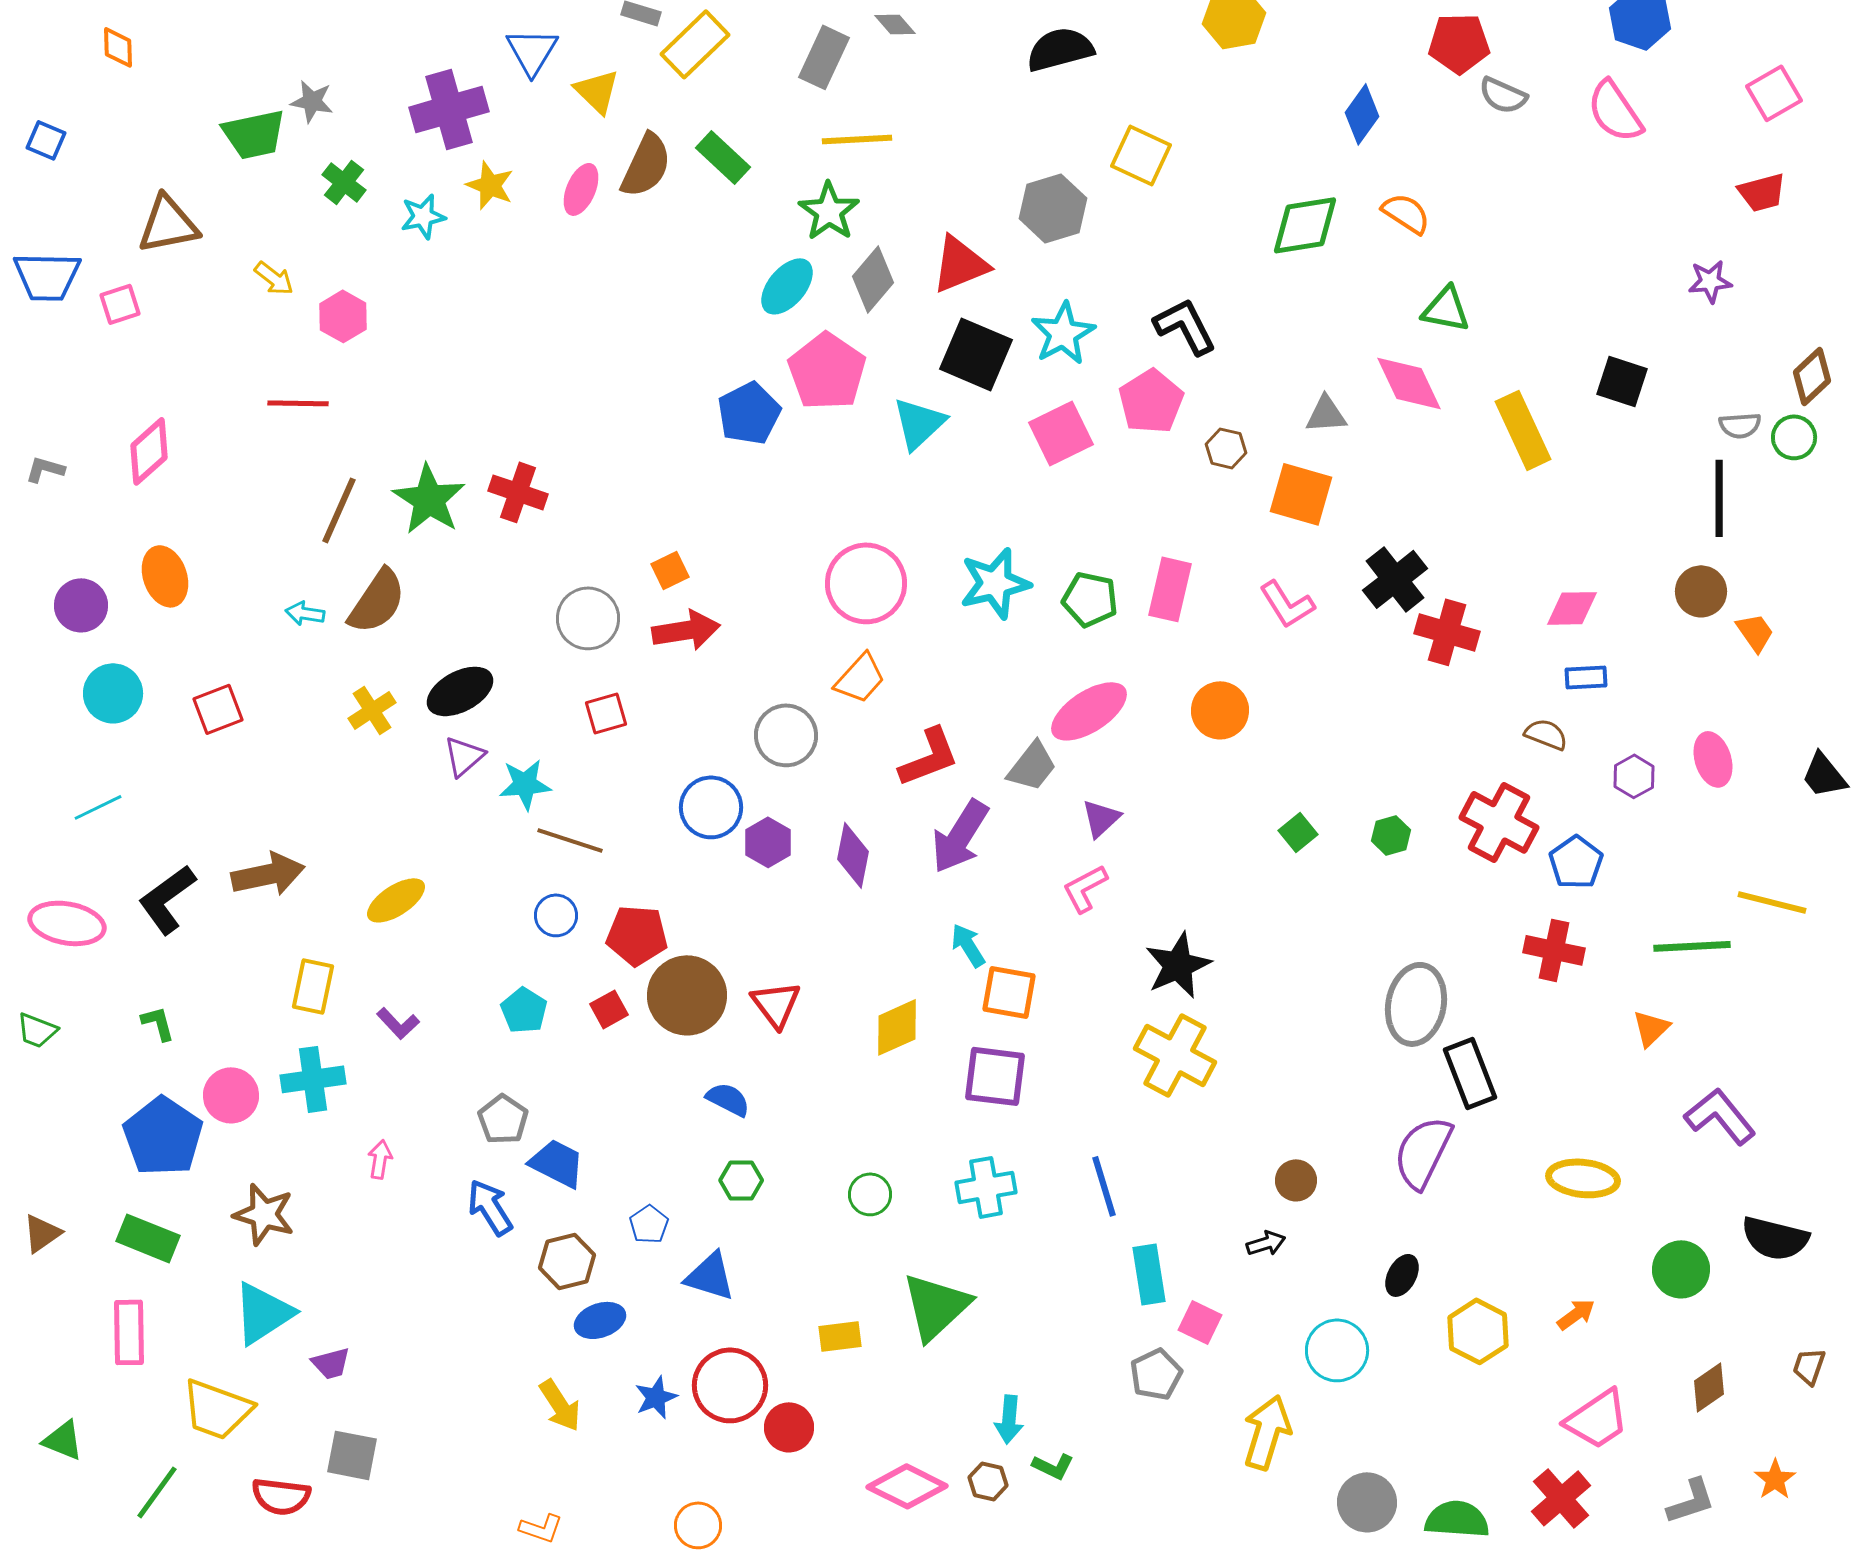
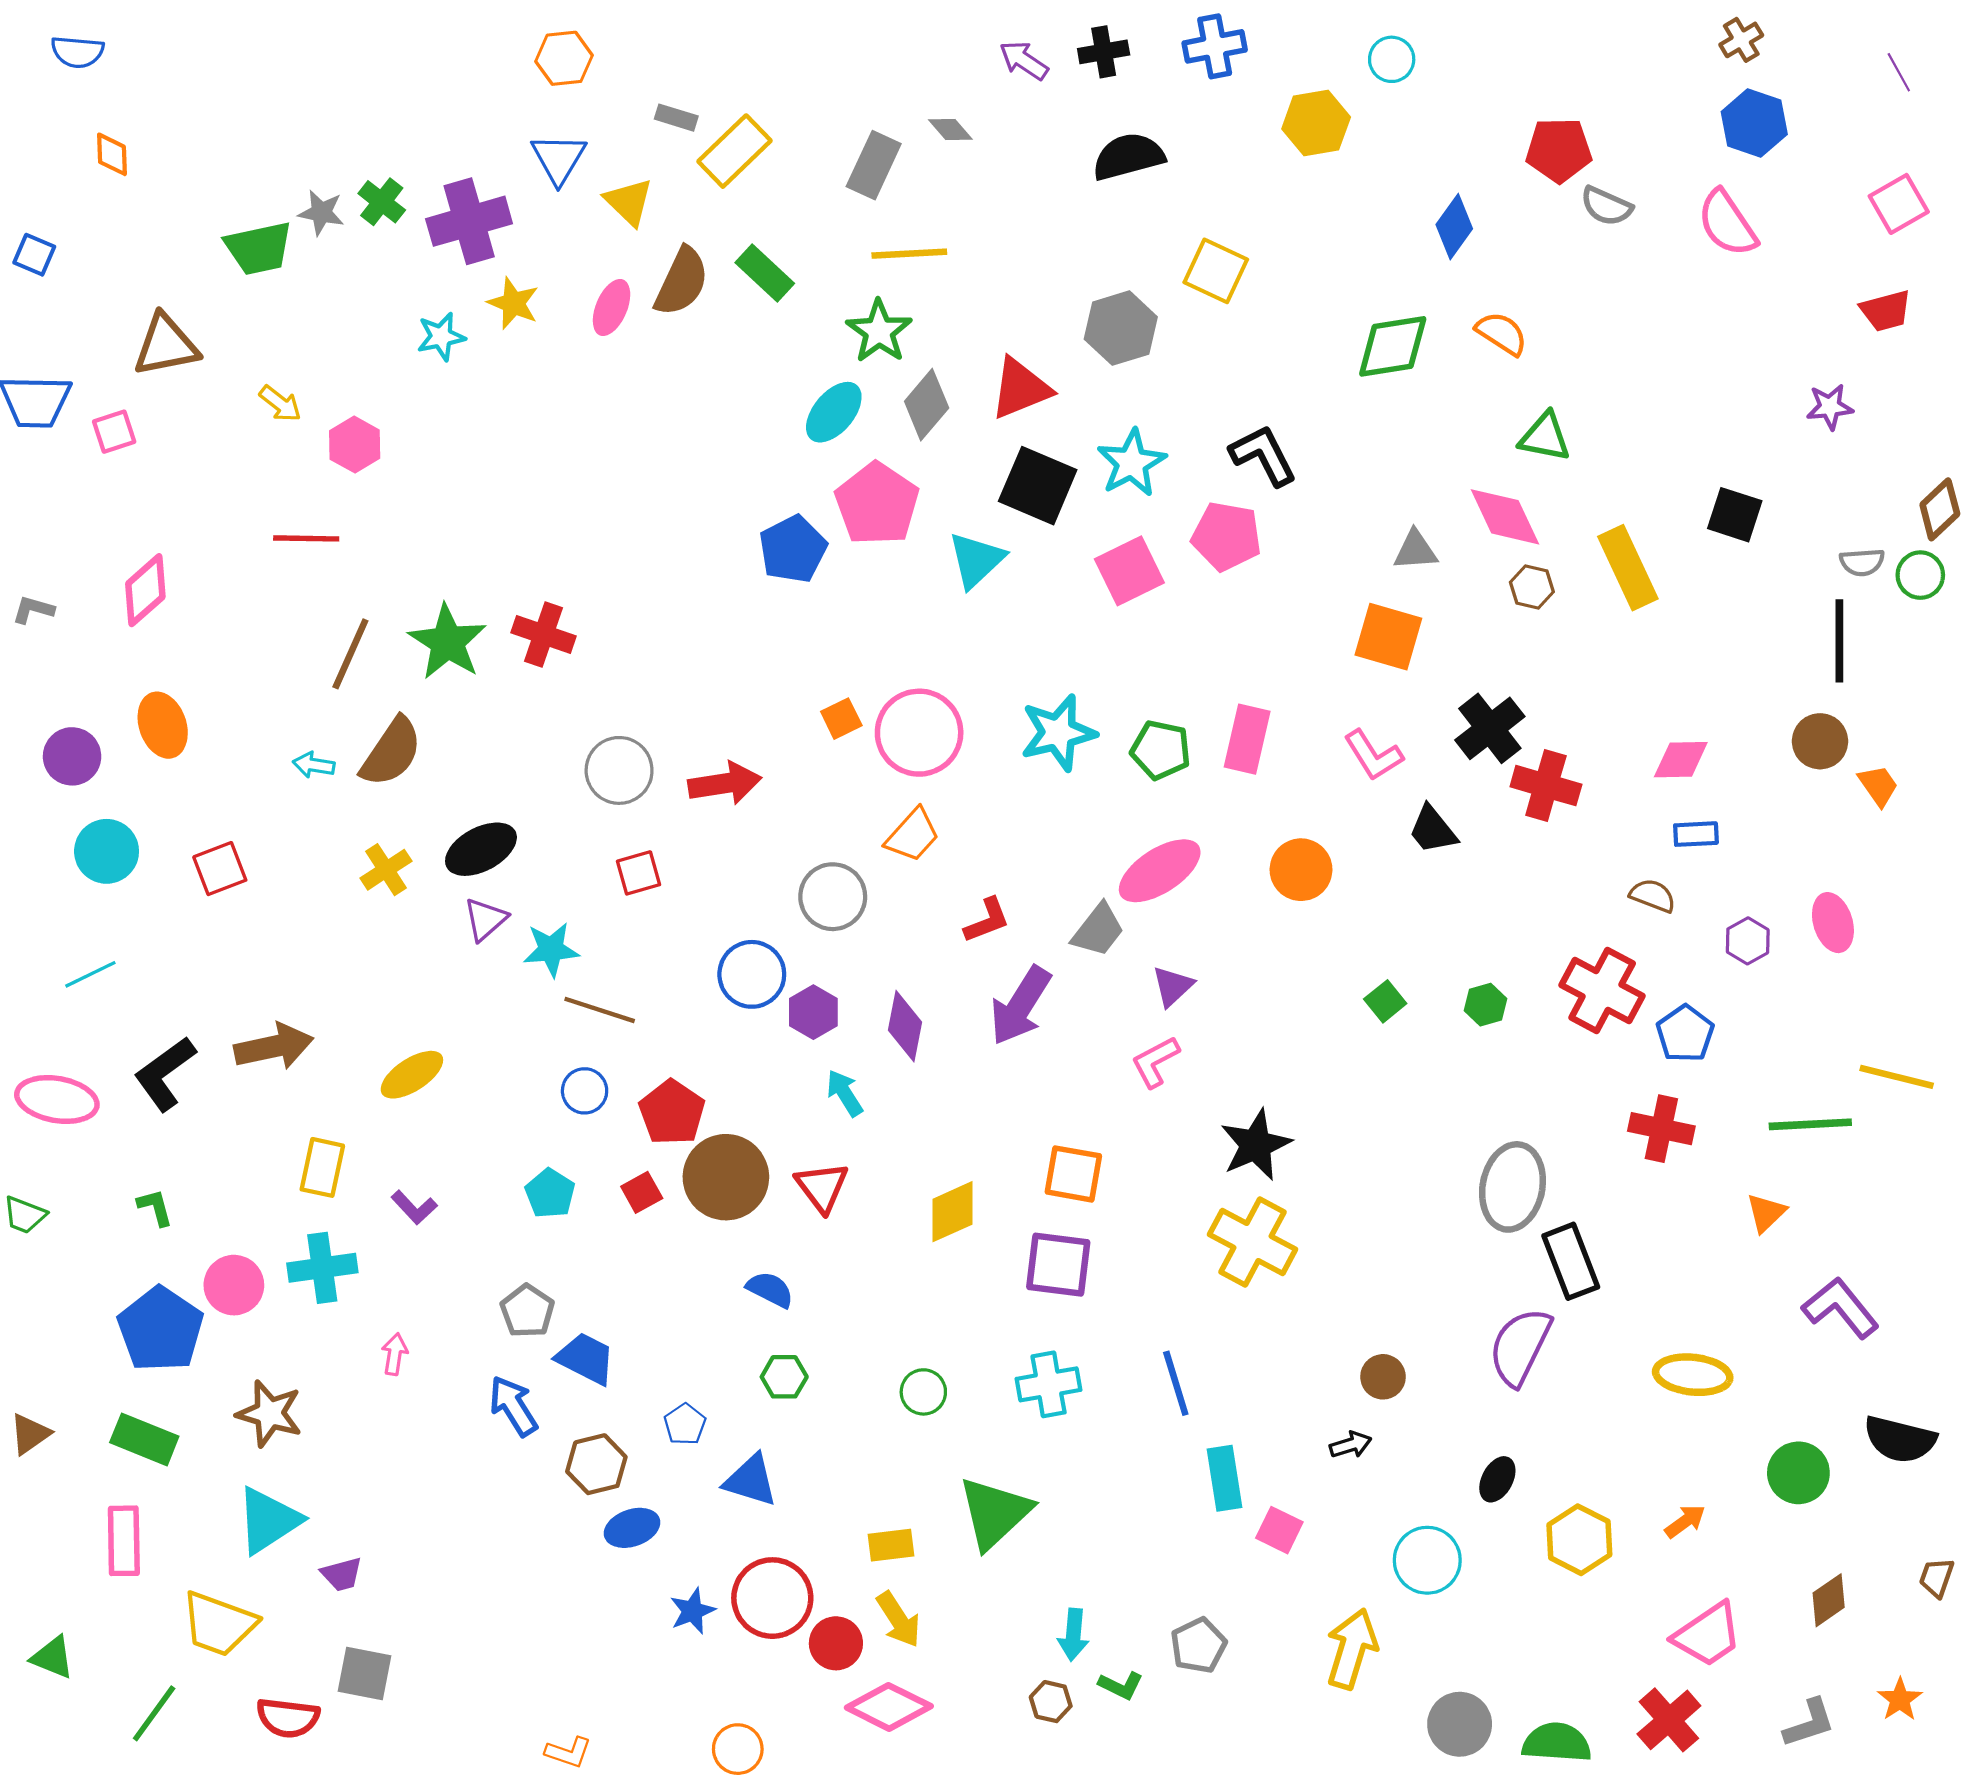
green cross: (344, 182) -> (382, 202), moved
pink pentagon: (1151, 401) -> (1227, 536), turned -30
brown hexagon: (1226, 448) -> (1532, 587), moved
orange square: (670, 570) -> (841, 719), moved
red L-shape: (929, 757) -> (987, 920), size x0.7
black trapezoid: (1824, 775) -> (1433, 830), moved
red pentagon: (637, 935) -> (672, 1112), turned 30
cyan arrow: (968, 945) -> (845, 1093), moved
gray pentagon: (1156, 1374) -> (1198, 1645), moved
yellow arrow: (560, 1405) -> (899, 1620), moved
pink diamond: (907, 1486) -> (889, 1707), moved

